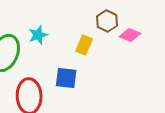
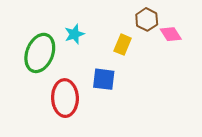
pink diamond: (130, 35) -> (171, 34), turned 35

